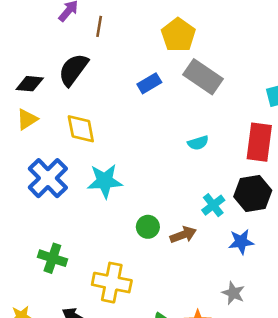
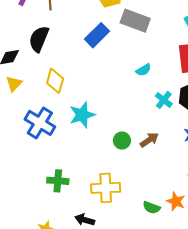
blue rectangle: (149, 83) -> (97, 35), size x1.4
yellow diamond: (81, 129) -> (55, 81), turned 40
cyan cross: (213, 205) -> (164, 100), moved

